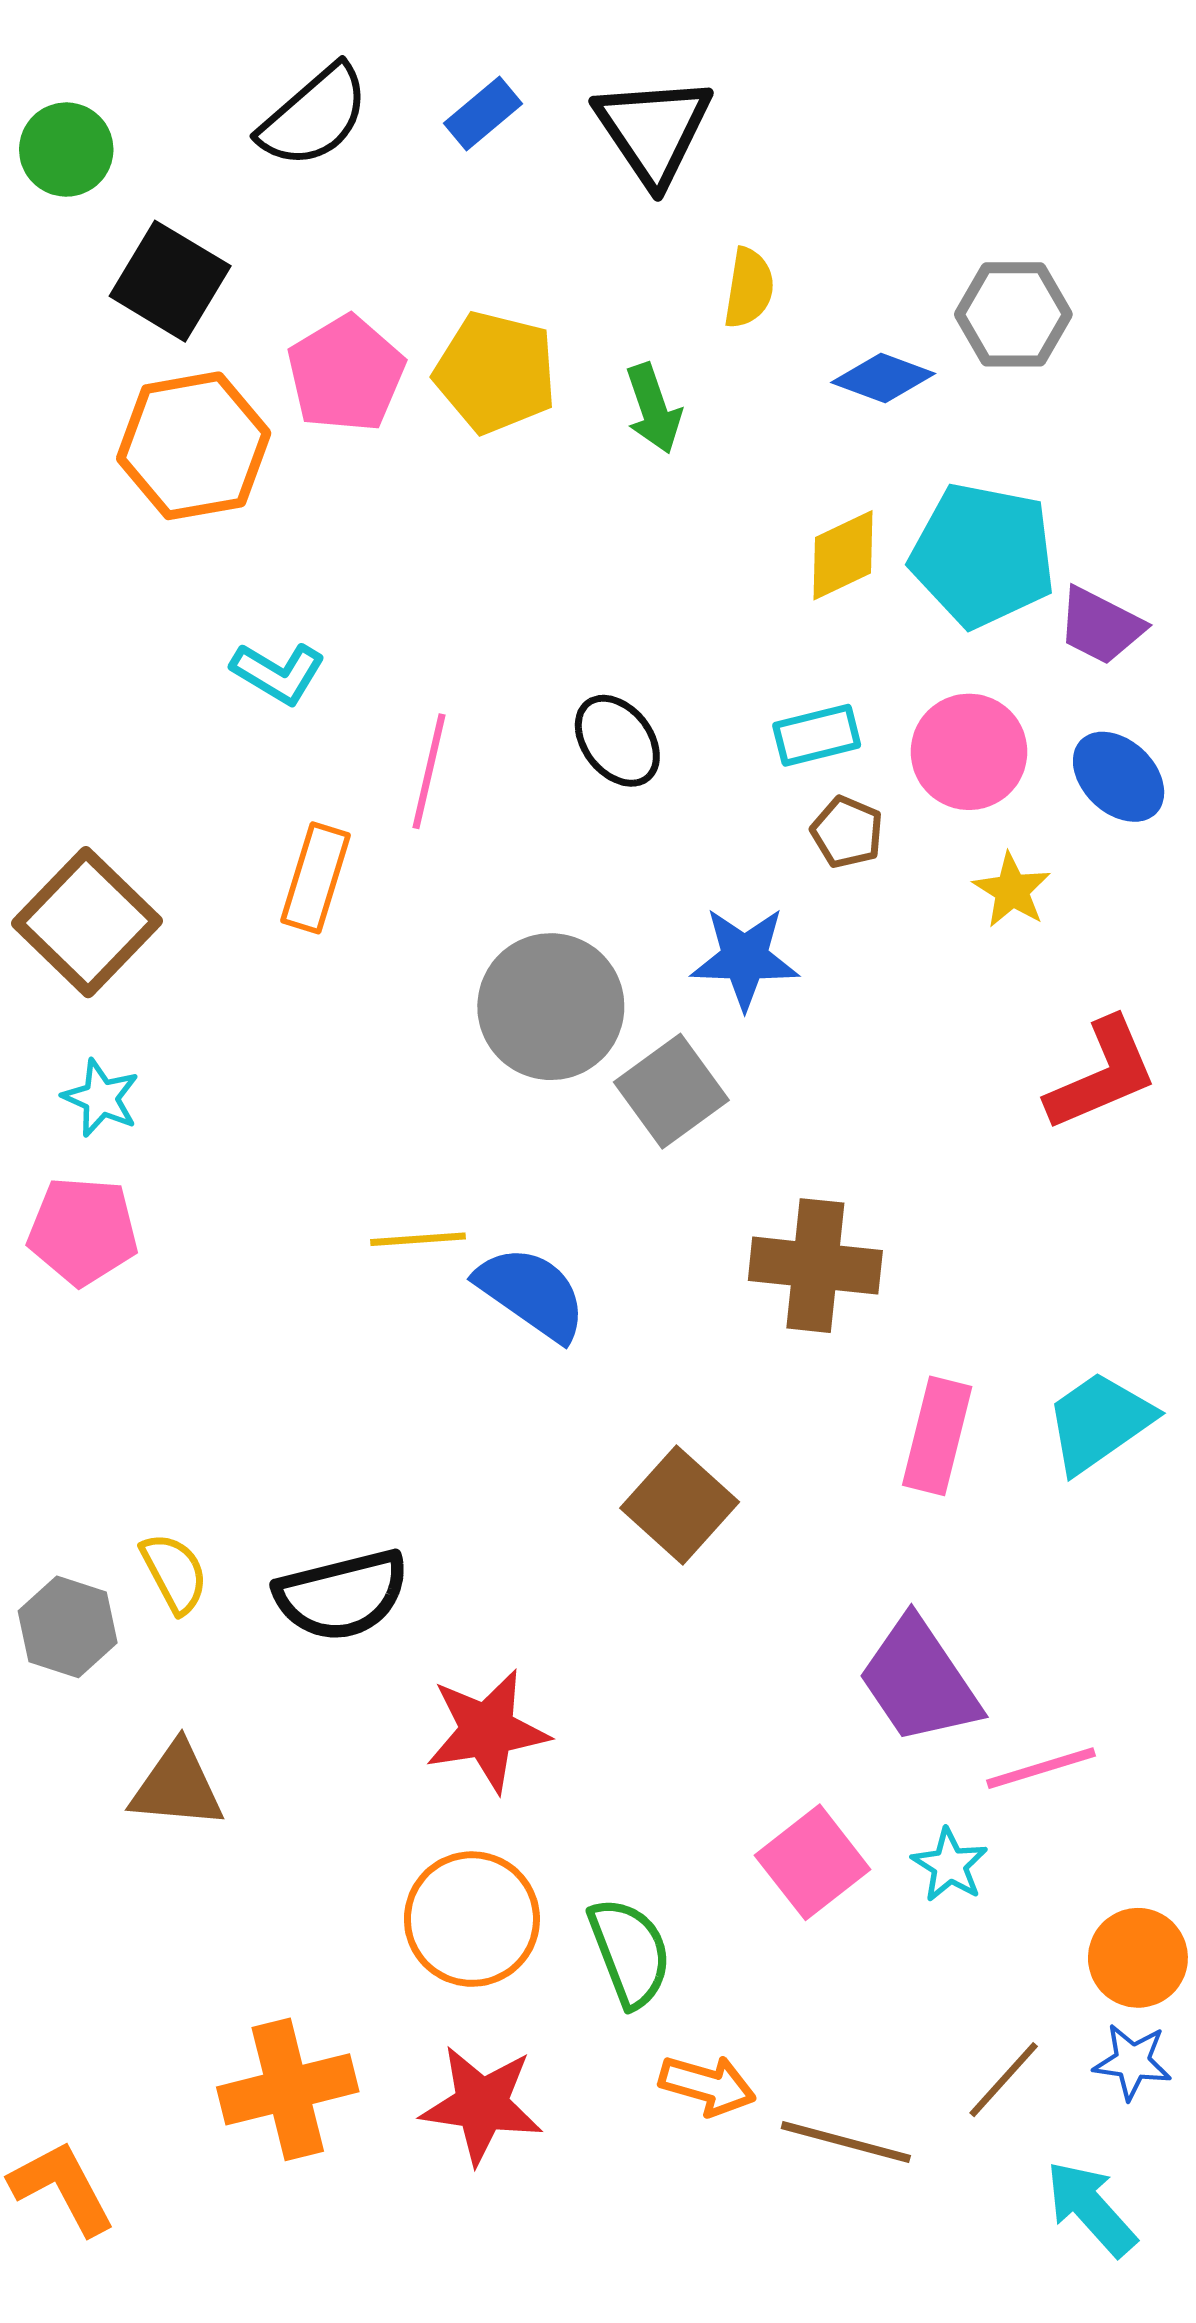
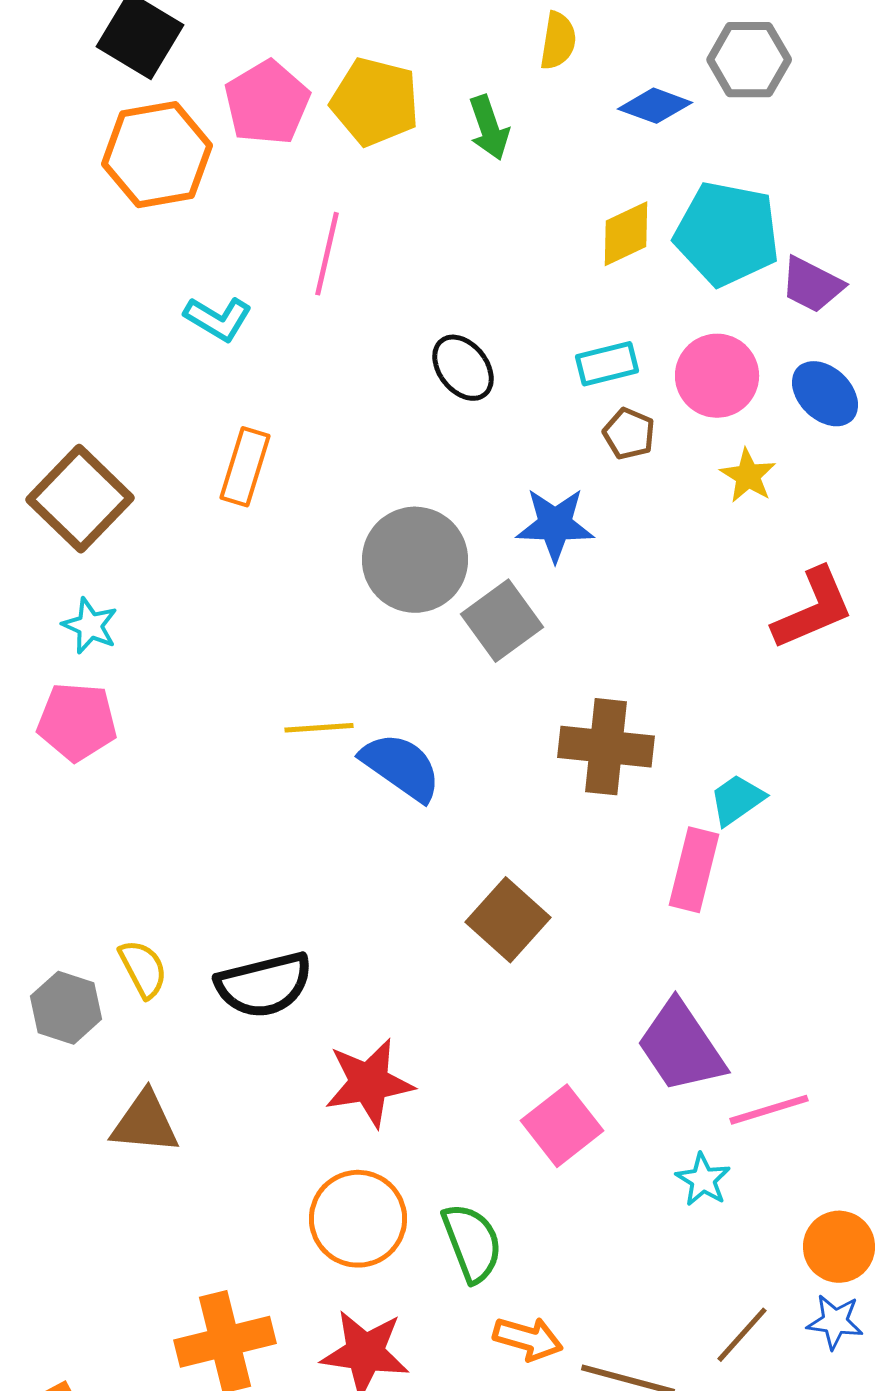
pink line: (429, 771) -> (327, 254), moved
cyan trapezoid: (1099, 1422) -> (737, 800), moved, size x0.7
pink square: (813, 1862) -> (562, 1126), moved

